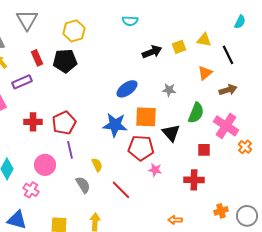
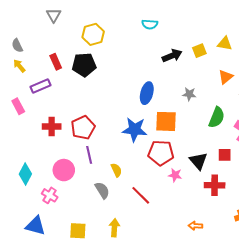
gray triangle: (27, 20) -> (54, 15), moved, size x0.7
blue ellipse: (127, 89) -> (147, 93), turned -40
black triangle: (171, 133) -> (198, 161), moved

